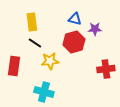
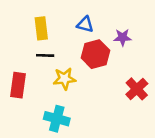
blue triangle: (75, 19) -> (85, 24), moved
black line: (35, 43) -> (45, 55), turned -32
red cross: (106, 69) -> (137, 89), turned -36

